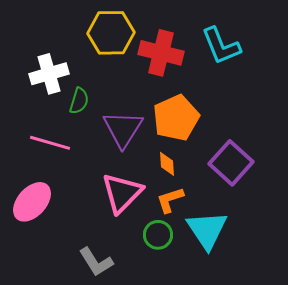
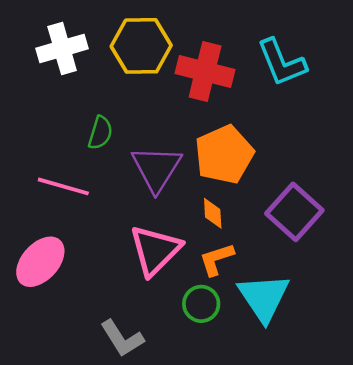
white cross: (49, 74) -> (62, 49), moved

